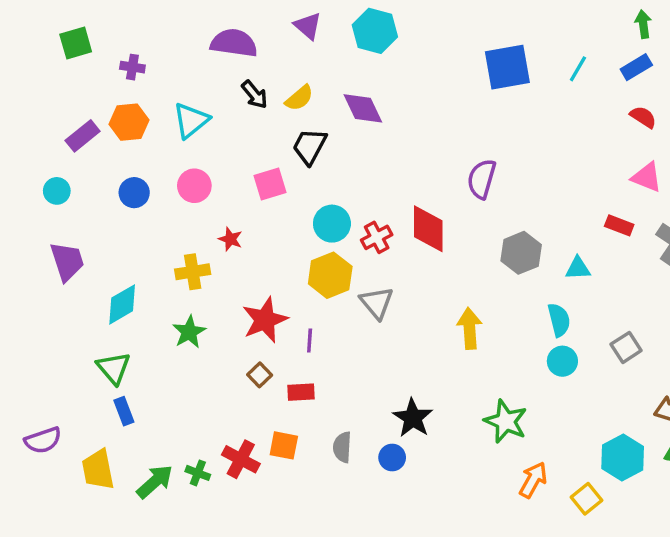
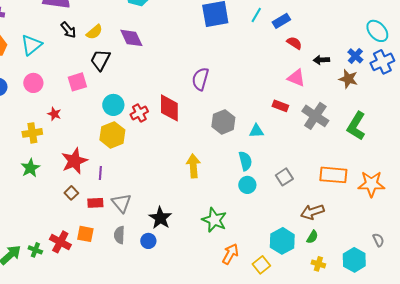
blue rectangle: (636, 67) -> (281, 21), moved
gray triangle: (377, 303) -> (121, 203), moved

